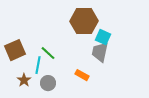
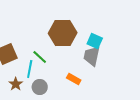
brown hexagon: (84, 21) -> (63, 33), moved

